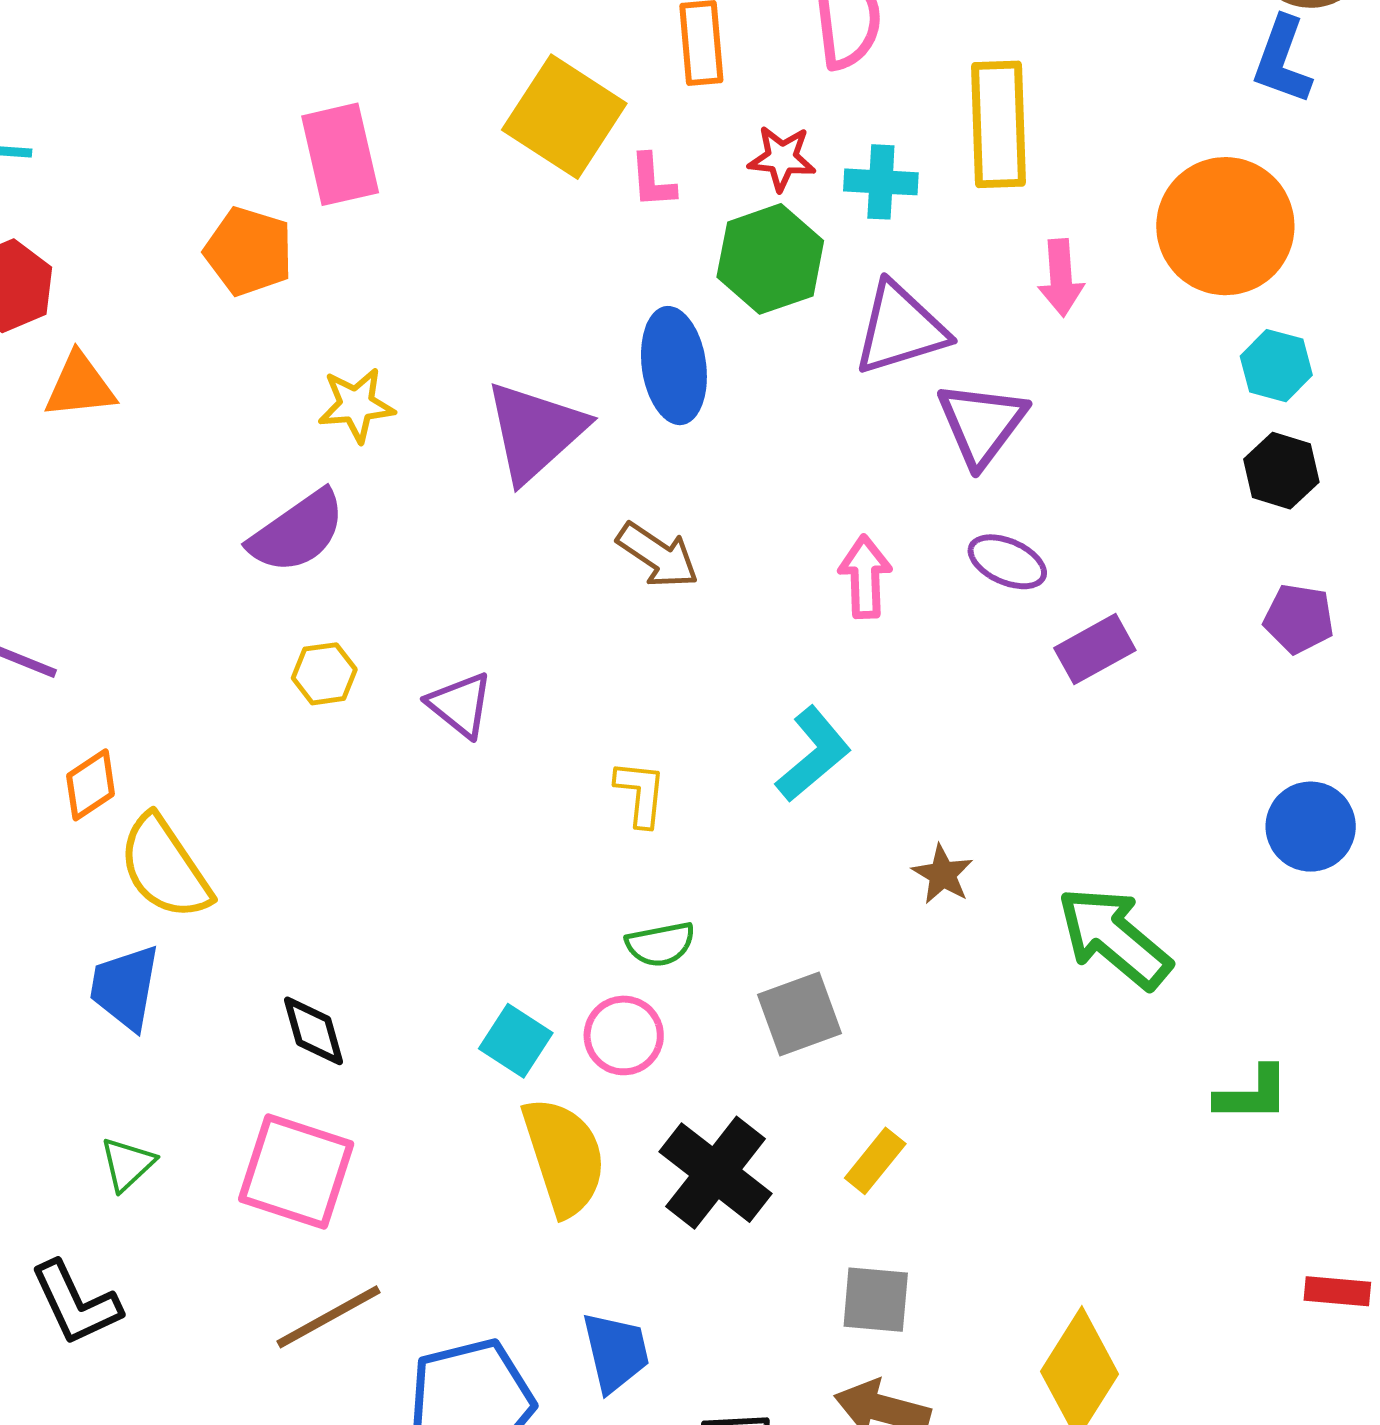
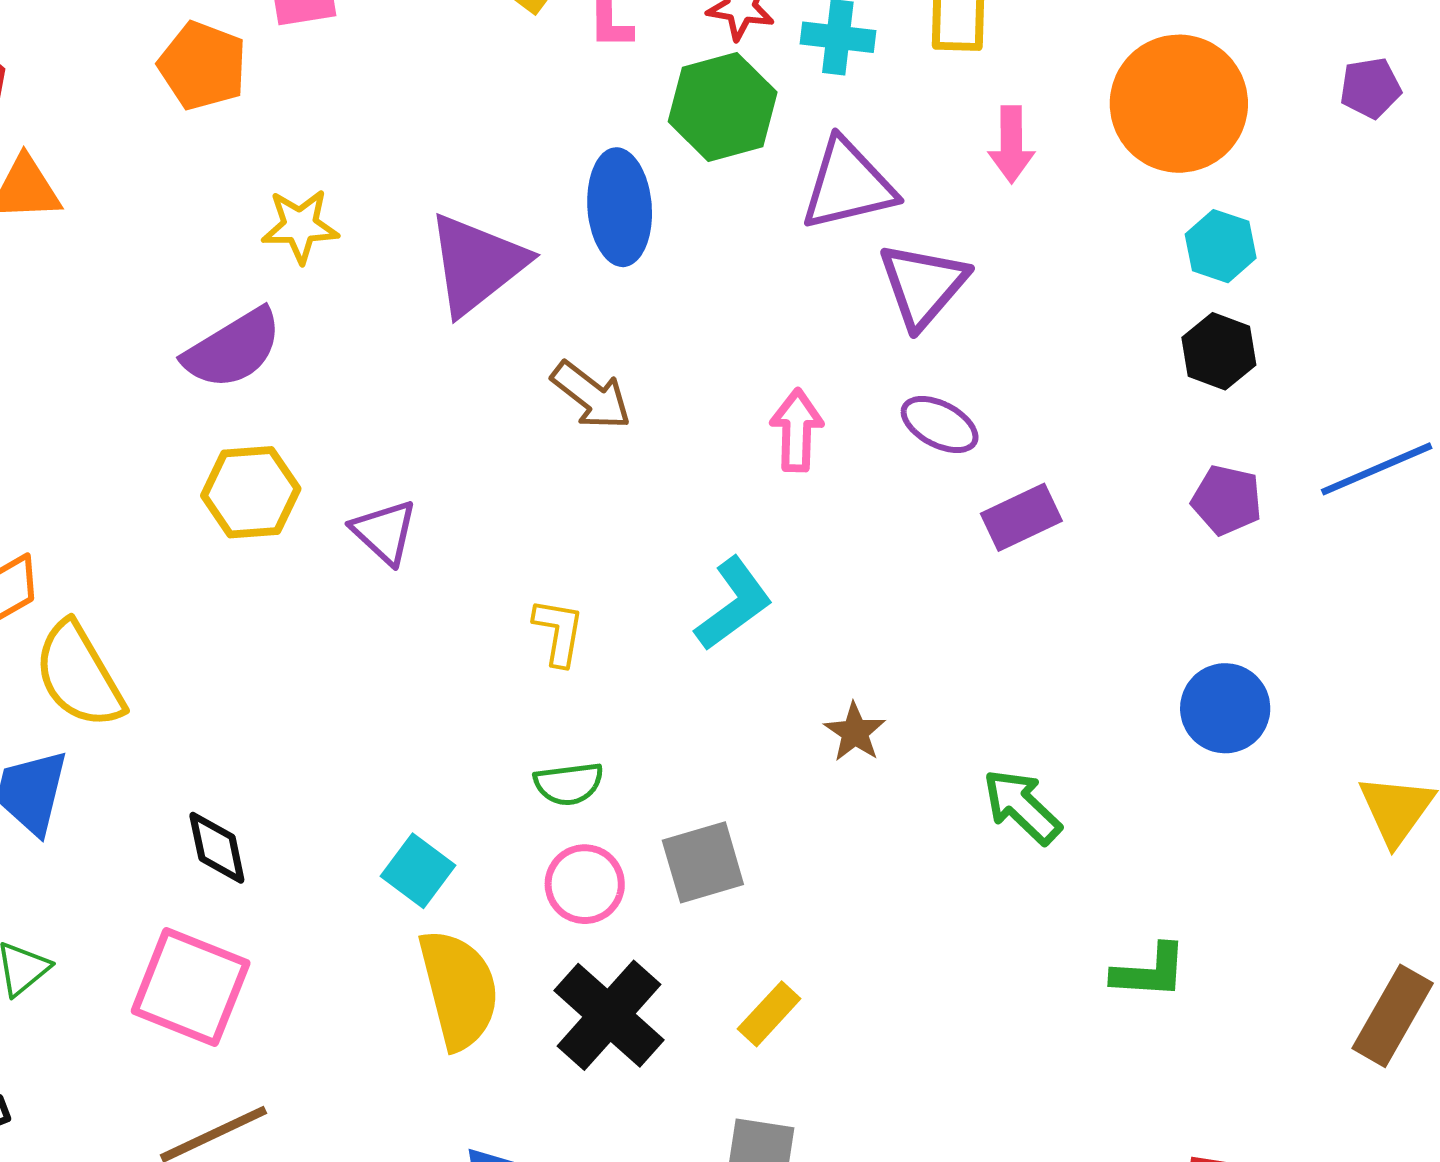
yellow hexagon: (324, 674) -> (251, 492), size x1.5
green arrow: (1114, 938) -> (1022, 807), size x0.7
pink circle: (624, 1035) -> (585, 884), moved

